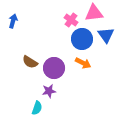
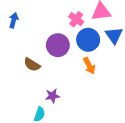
orange arrow: (83, 63) -> (89, 66), turned 35
purple circle: (54, 68) -> (58, 45), moved

